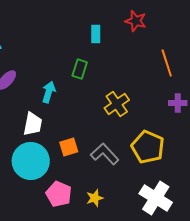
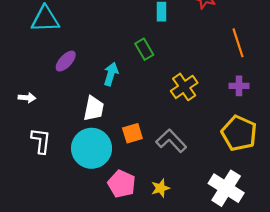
green rectangle: (80, 69) -> (144, 49), turned -48
purple cross: (178, 103) -> (239, 86), moved
yellow pentagon: (148, 147) -> (239, 133), moved

